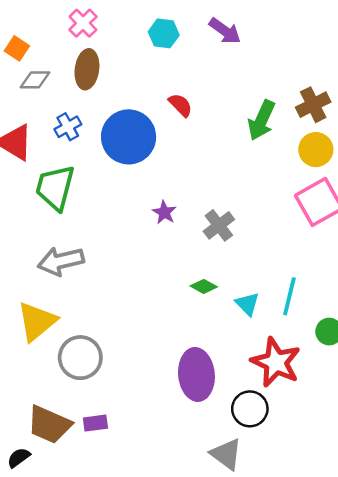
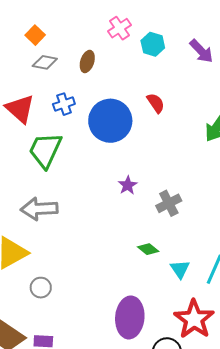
pink cross: (83, 23) -> (119, 28), moved
brown ellipse: (87, 69) -> (87, 61), size x0.7
gray circle: (80, 358) -> (41, 288), size x0.6

